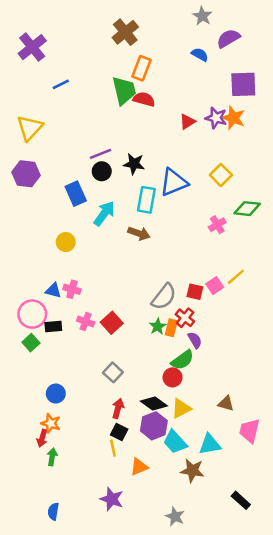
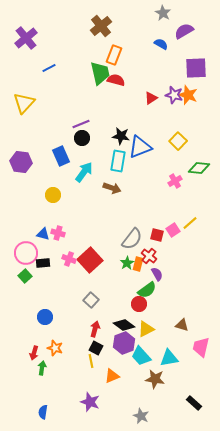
black star: (134, 164) -> (121, 136), moved
purple hexagon: (26, 174) -> (21, 162), moved
red square: (112, 323) -> (90, 260), size x1.4
orange star: (51, 423) -> (55, 348), moved

